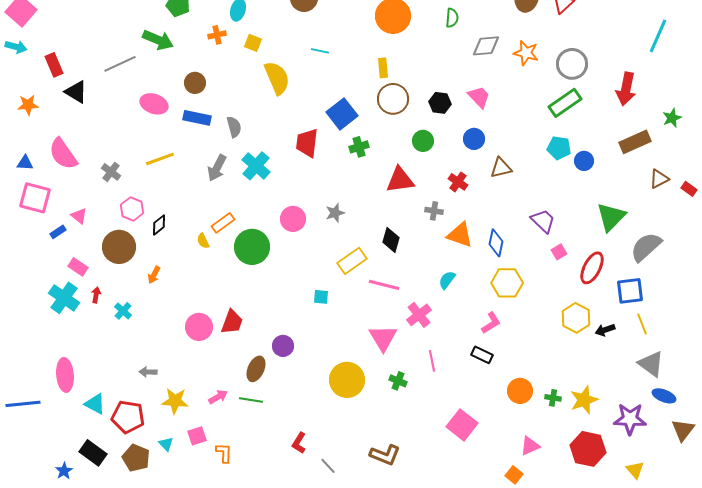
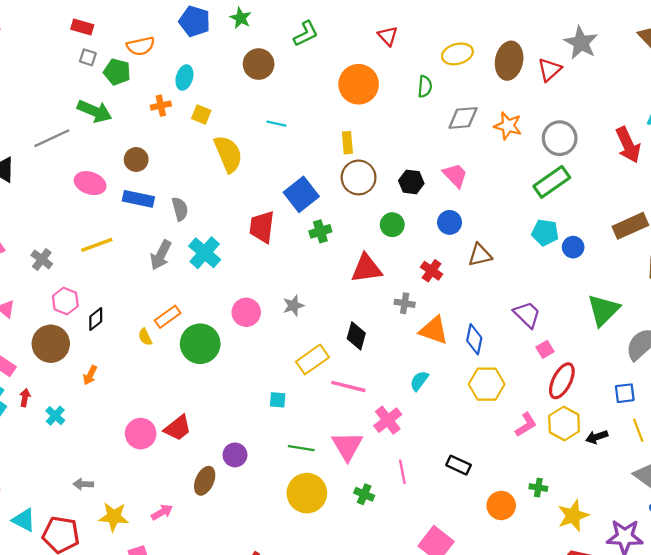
red arrow: (626, 89) -> (628, 145), moved, turned -36
red ellipse: (592, 268) -> (562, 381), moved
blue square: (630, 291) -> (625, 393), size x0.7
red trapezoid: (232, 322) -> (178, 428), turned 32
pink L-shape: (491, 323) -> (526, 425), moved
green cross: (553, 398) -> (538, 488), moved
green line: (251, 400) -> (301, 448), moved

